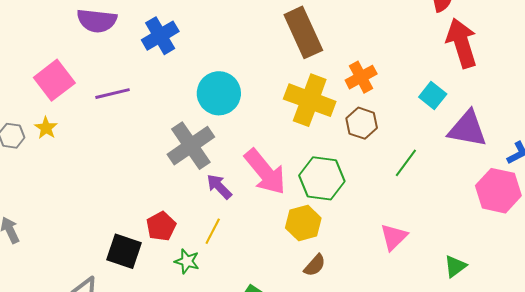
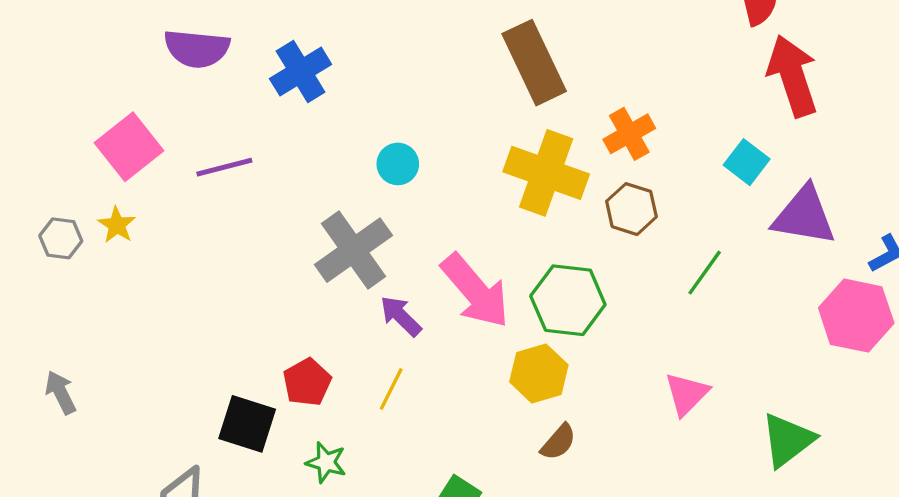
cyan circle: (219, 93) -> (398, 164), size x0.6
green star: (187, 261) -> (326, 462), moved
green triangle: (455, 266) -> (788, 440), size x1.5

